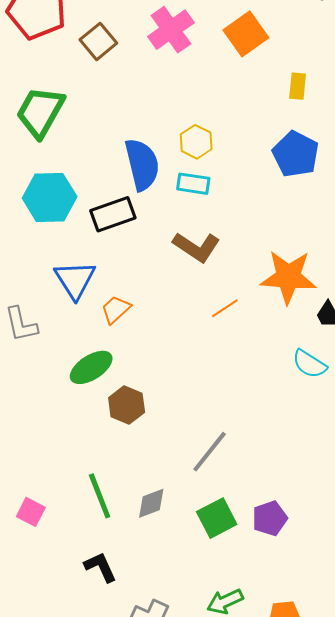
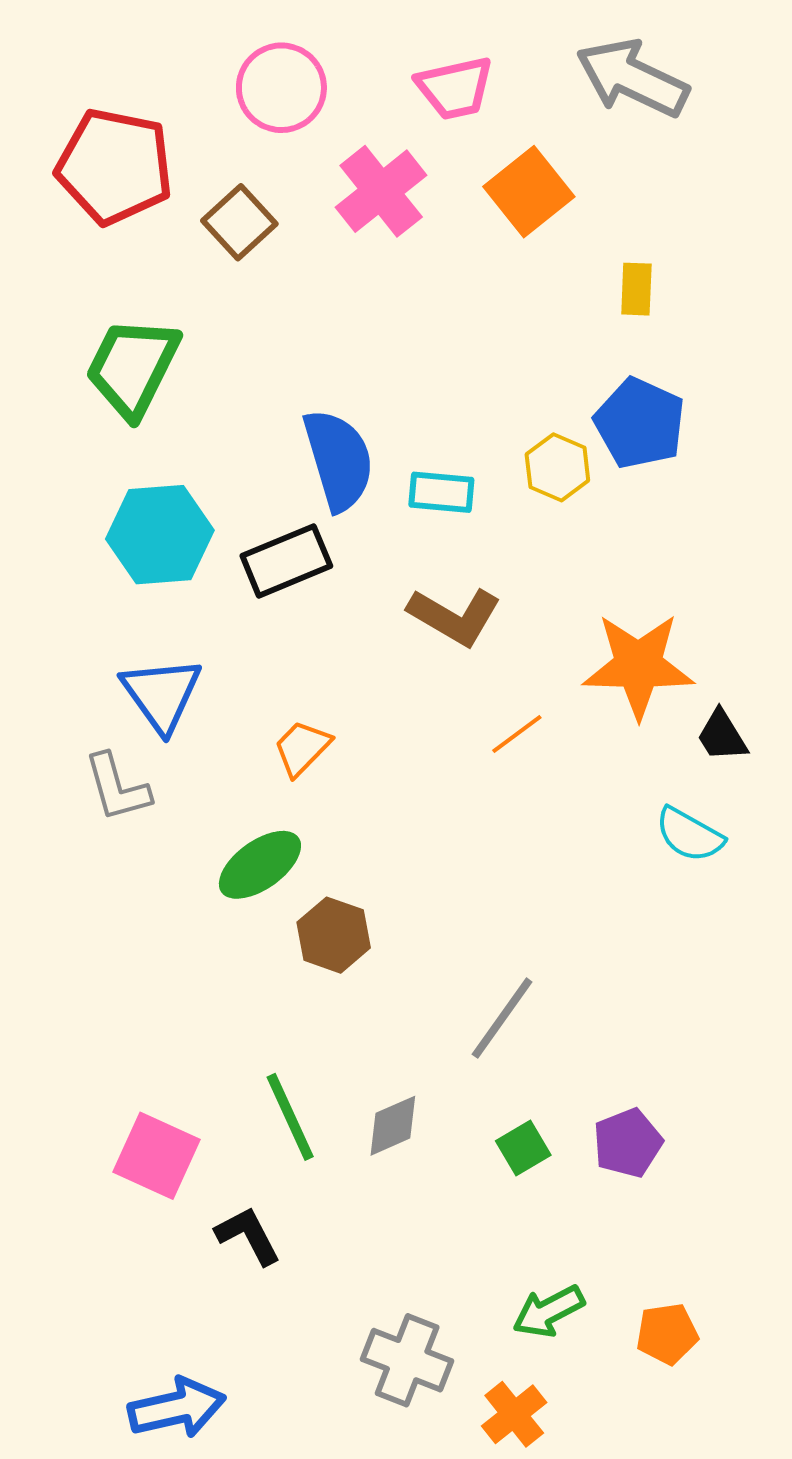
yellow hexagon: (196, 142) -> (557, 467), moved
blue triangle: (75, 280) -> (162, 694), moved
pink square: (31, 512) -> (157, 1156), size x1.5
green square: (217, 518) -> (523, 1148), size x0.7
black L-shape: (100, 567) -> (248, 1236), moved

